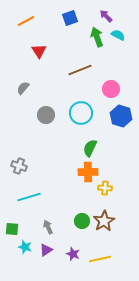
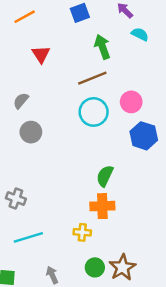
green arrow: (97, 37) -> (102, 47), moved
cyan circle: (81, 113) -> (94, 112), moved
gray circle: (46, 115) -> (31, 132), moved
yellow cross: (105, 188) -> (82, 232), moved

